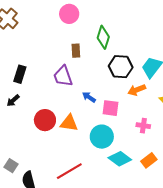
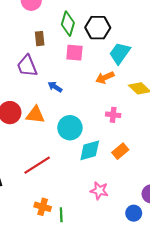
black hexagon: (121, 67) -> (98, 28), moved
pink square: (110, 108) -> (74, 53), moved
cyan diamond: (120, 159) -> (90, 150), turned -50

